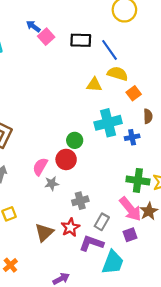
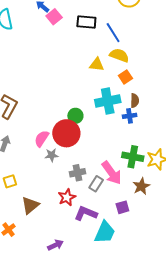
orange square: (134, 93) -> (125, 77), moved
brown semicircle: (148, 116) -> (135, 101), moved
red circle: (66, 159) -> (66, 133), size x1.4
pink arrow: (130, 209) -> (112, 173), moved
gray rectangle: (102, 222) -> (96, 184), moved
brown triangle: (44, 232) -> (30, 205), moved

